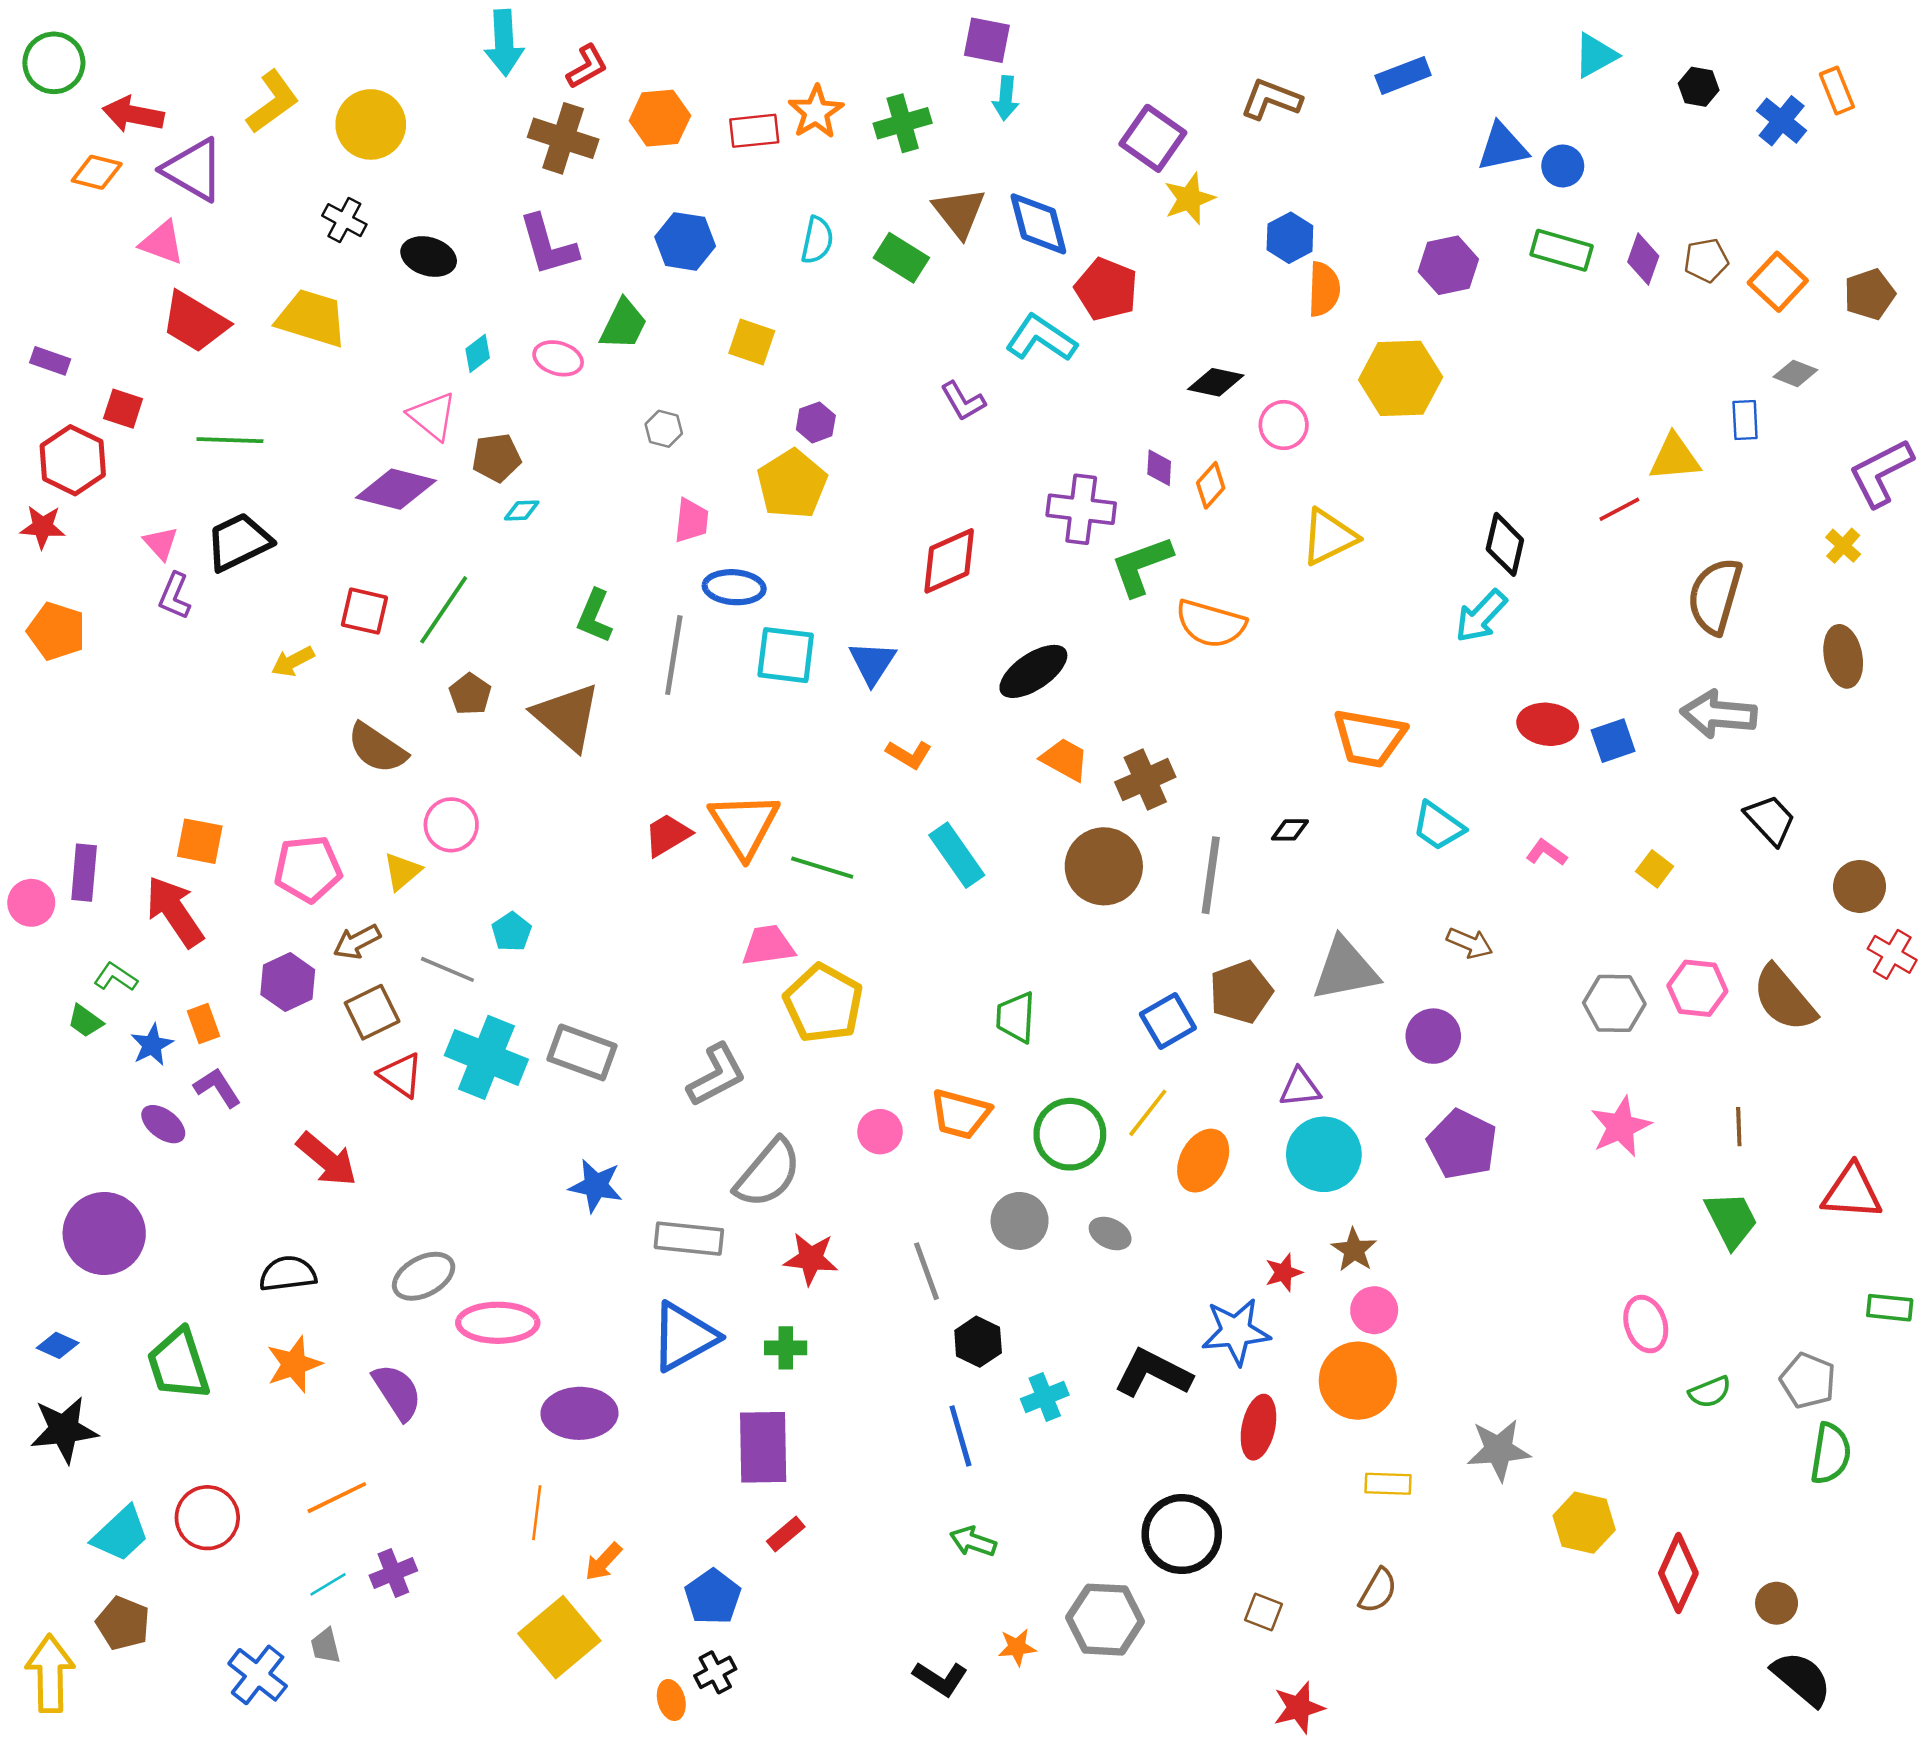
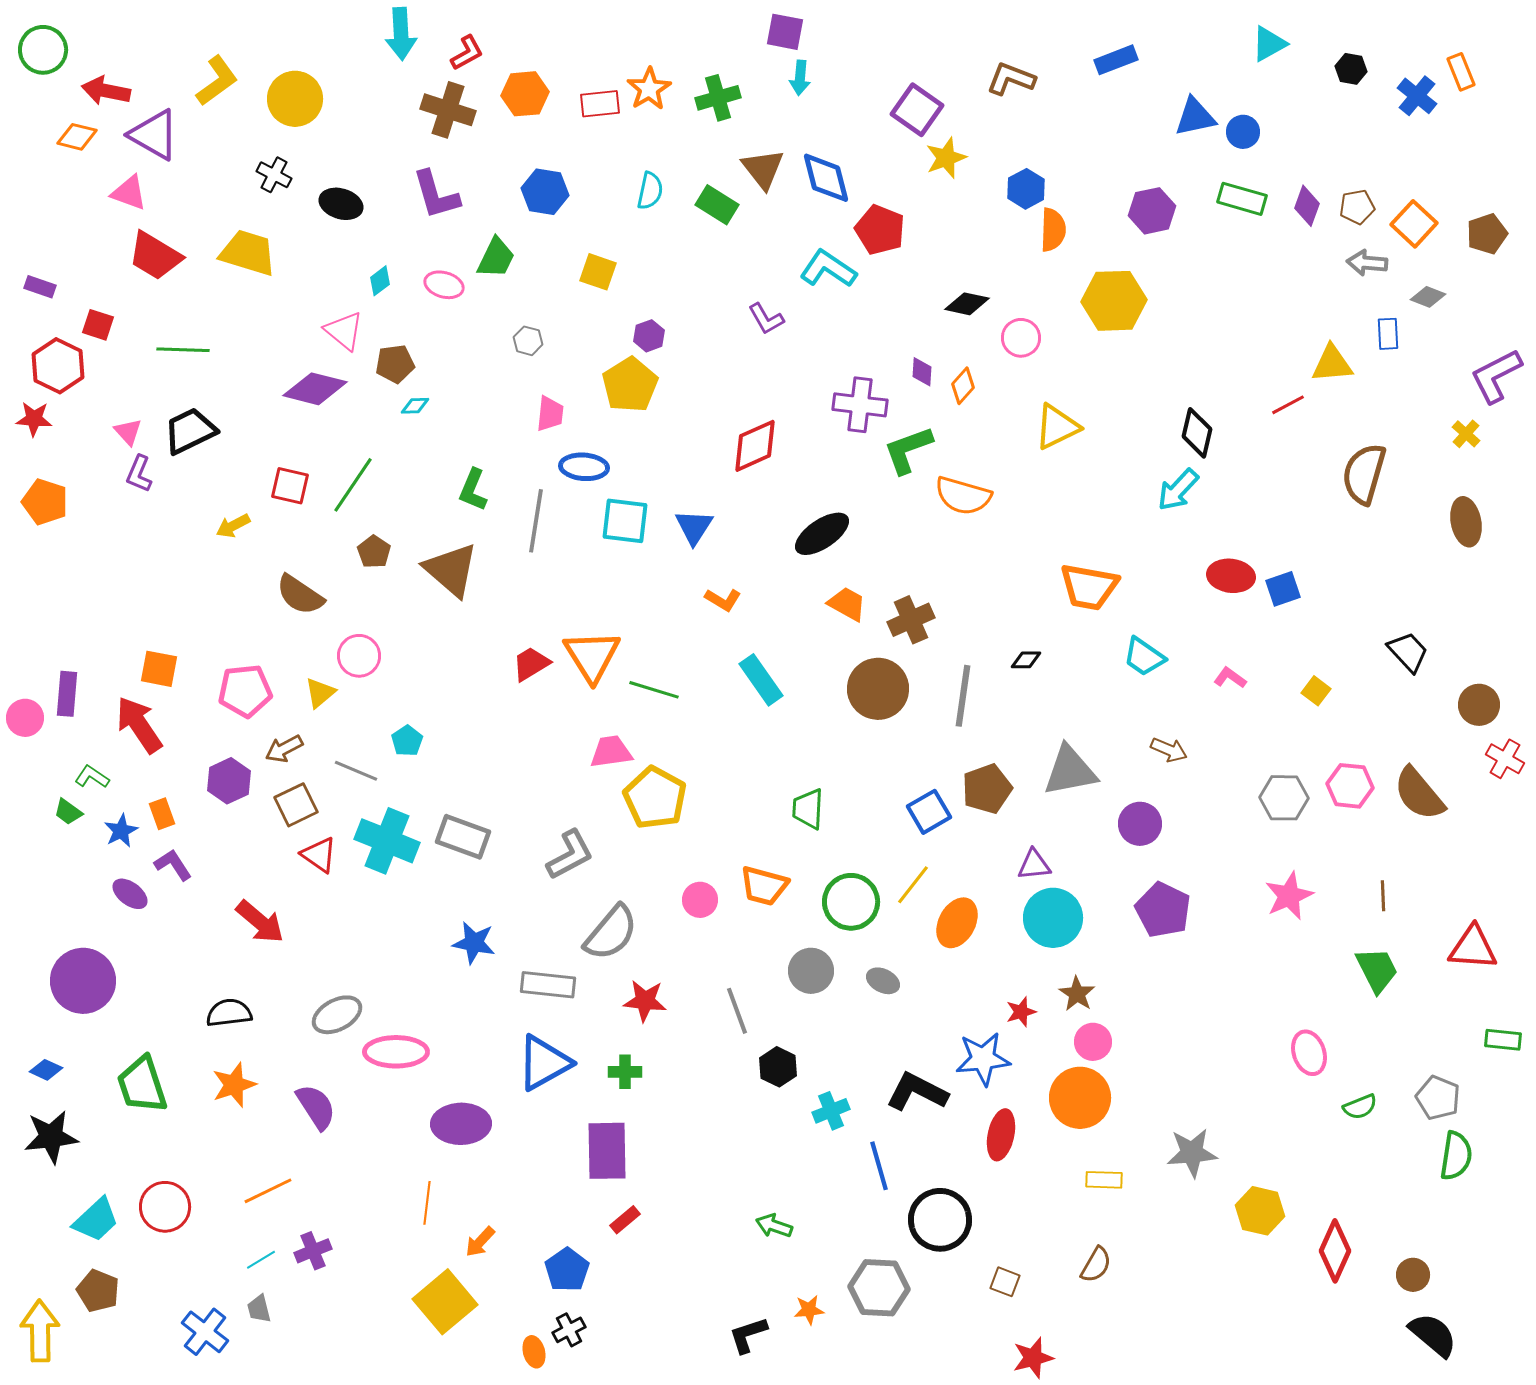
gray arrow: (1719, 714) -> (1367, 263), moved, size x0.7
blue line: (960, 1436) -> (879, 1166), moved
black L-shape: (940, 1679) -> (748, 1335), turned 129

